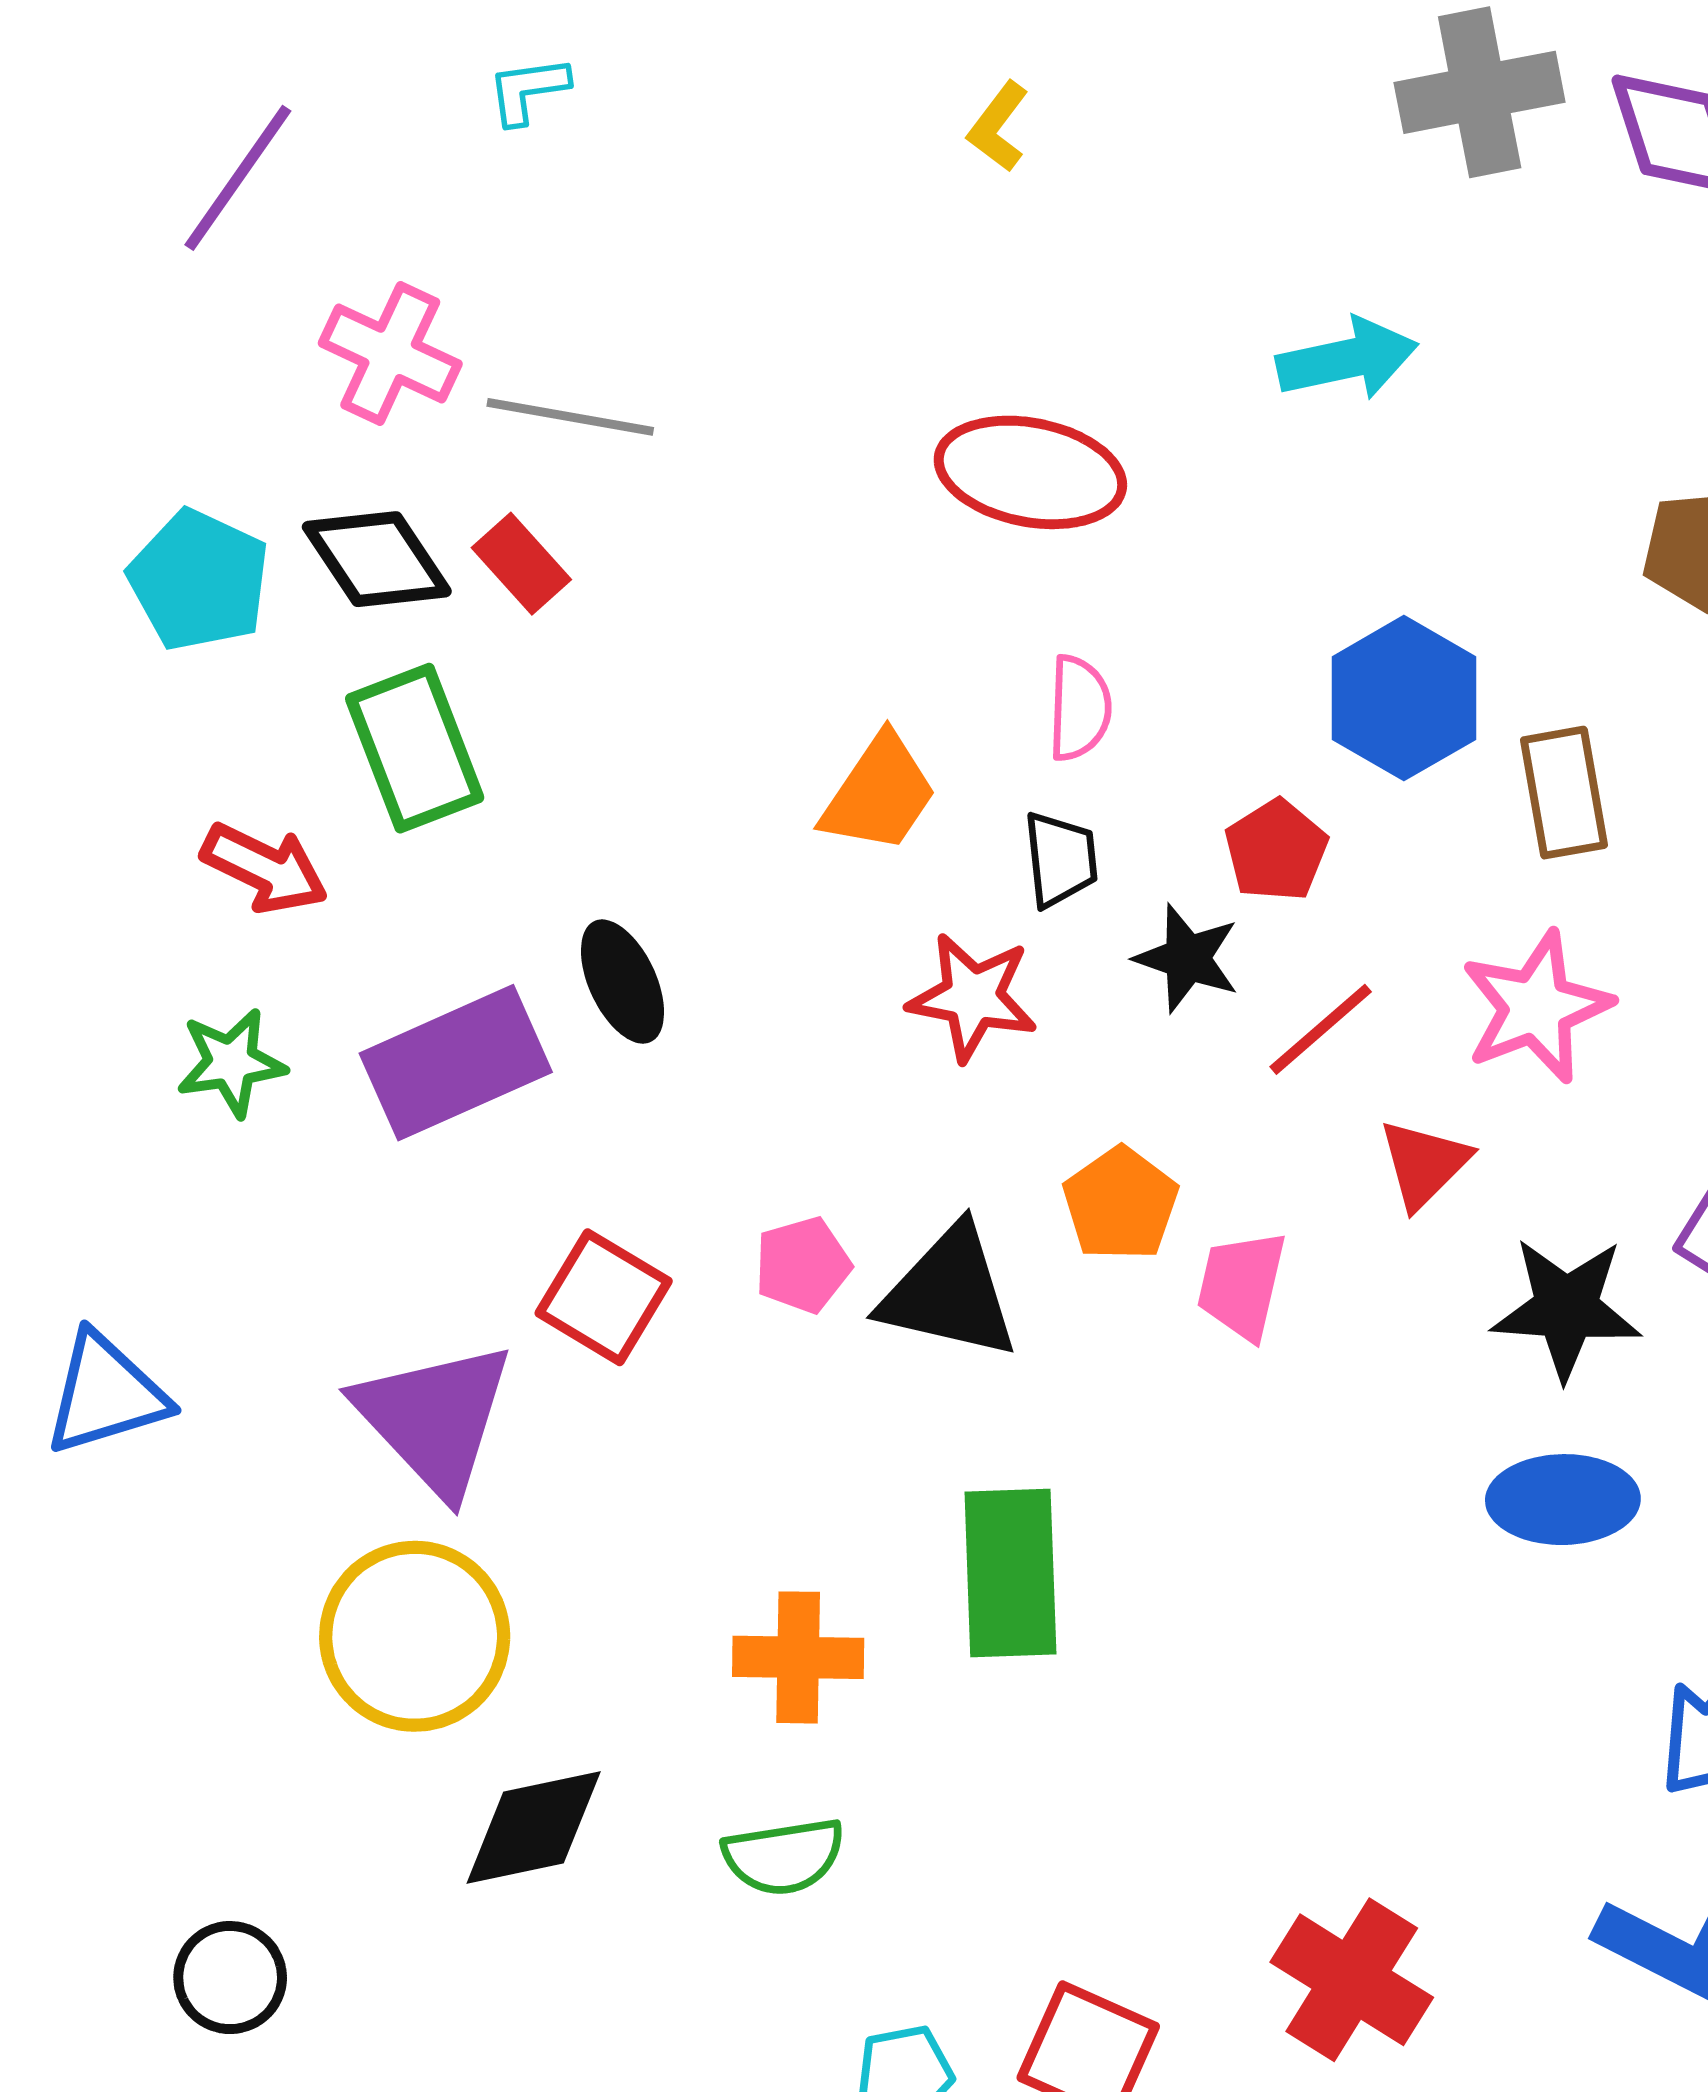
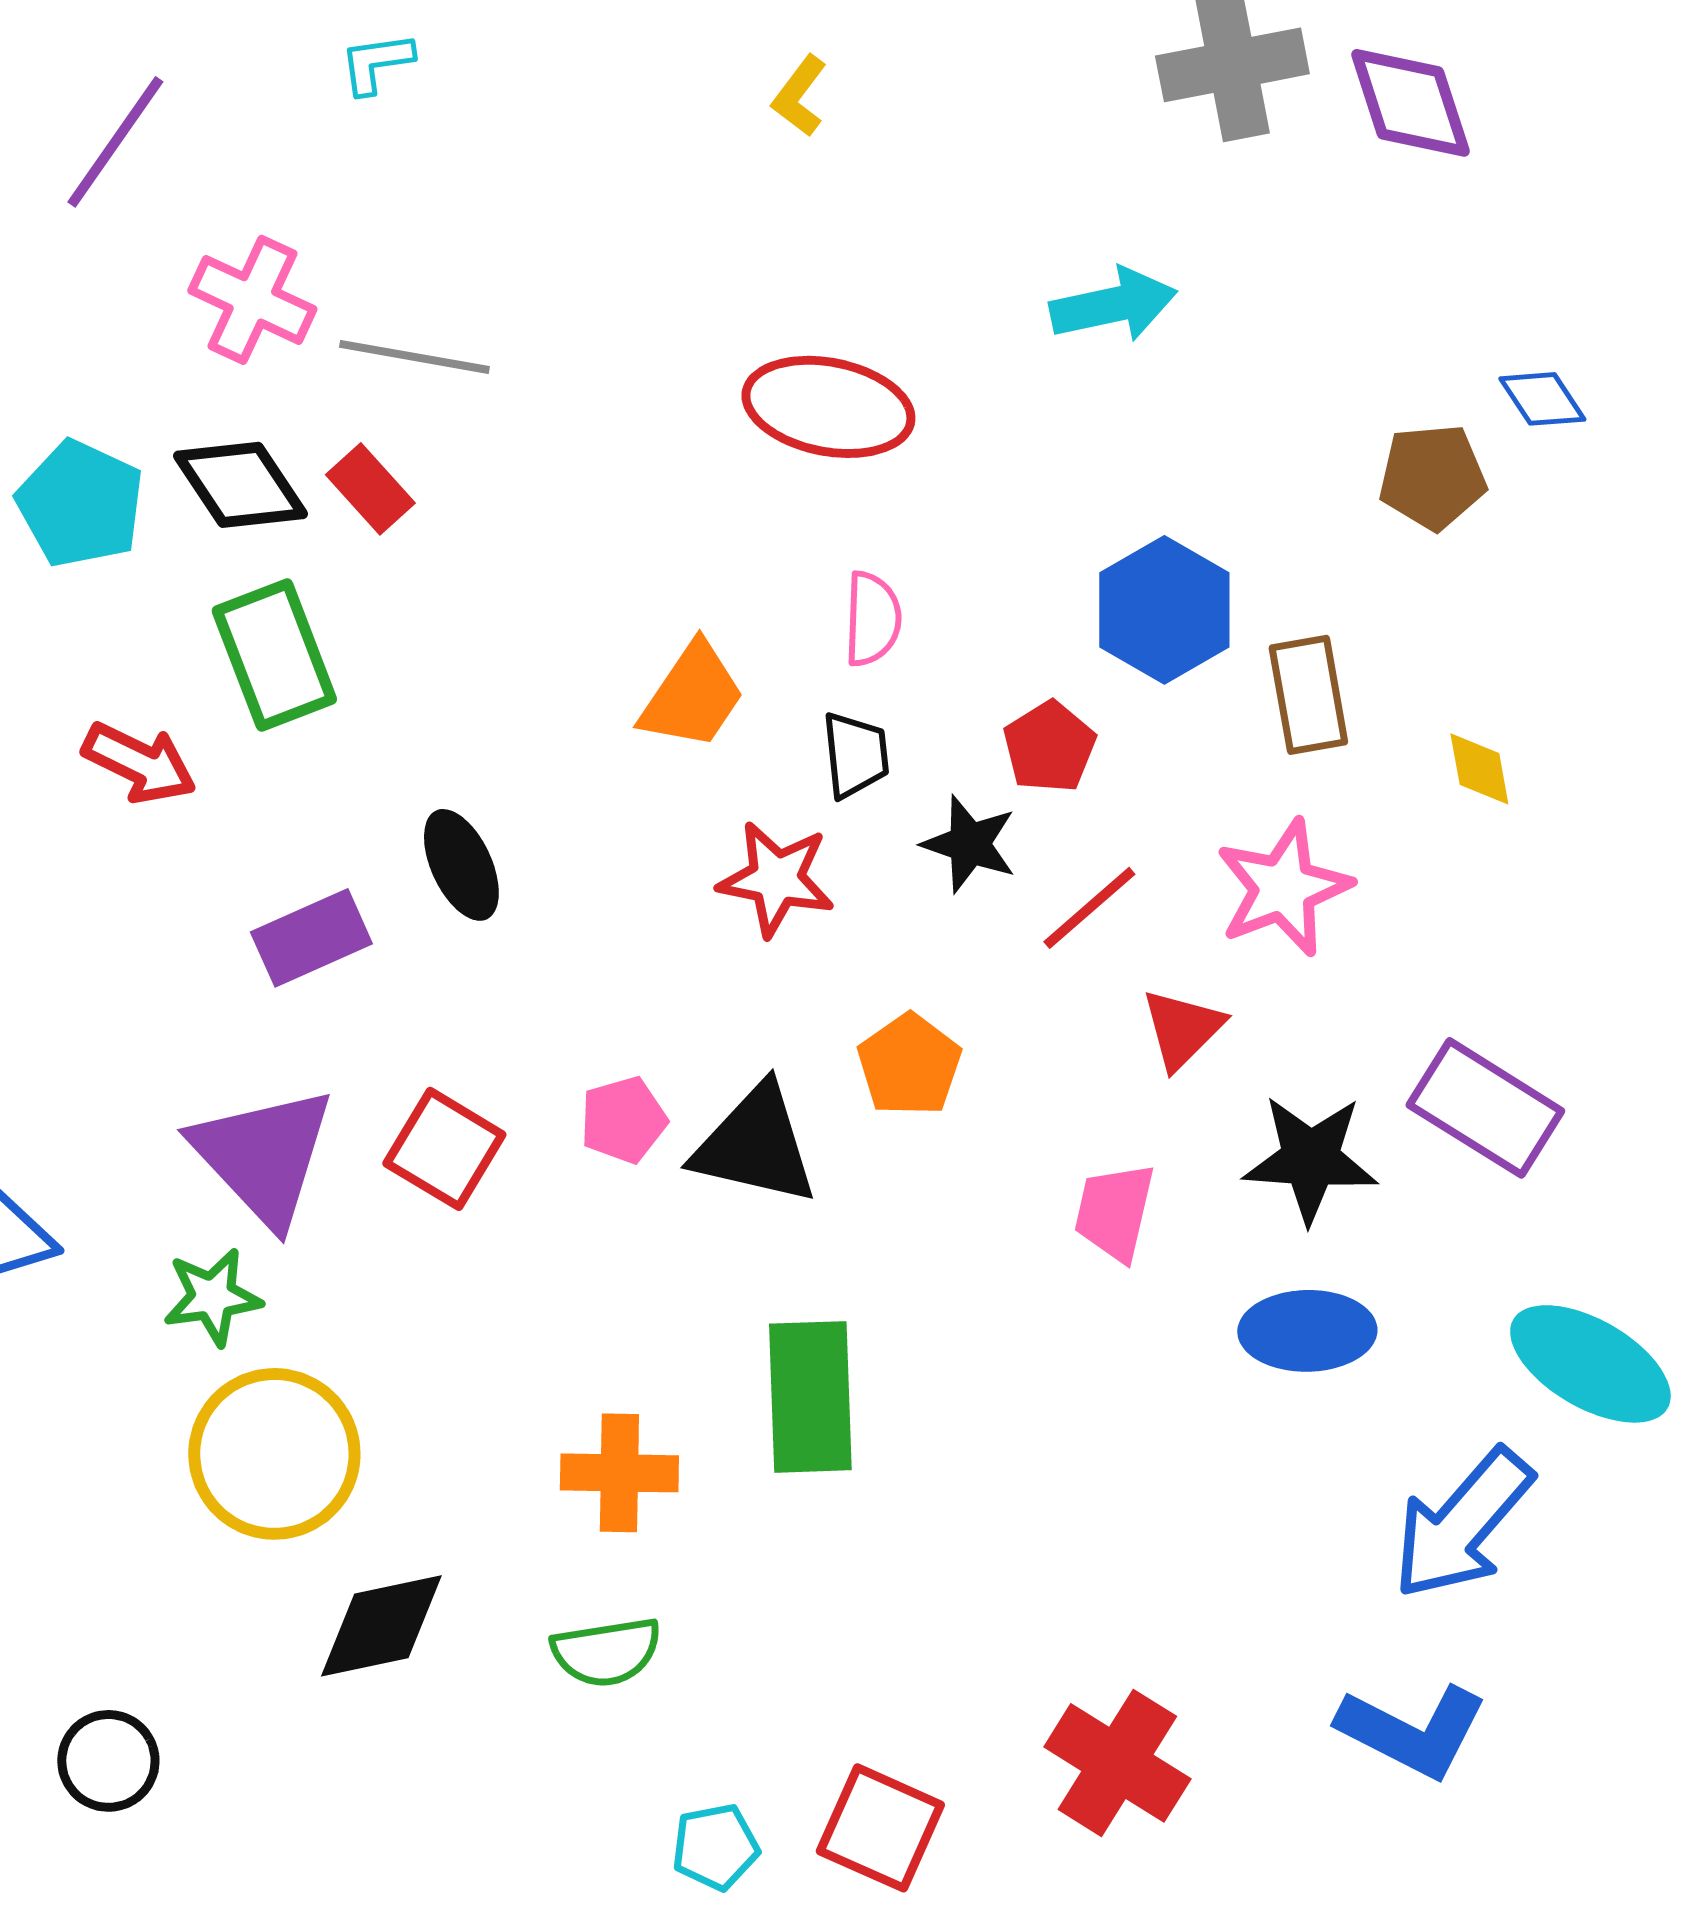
green star: (231, 1063) -> (212, 1297), moved
purple rectangle: (456, 1063) -> (311, 938), size x0.7
pink trapezoid: (1242, 1285) -> (1114, 1212), moved
purple triangle: (435, 1418) -> (263, 1156), moved

